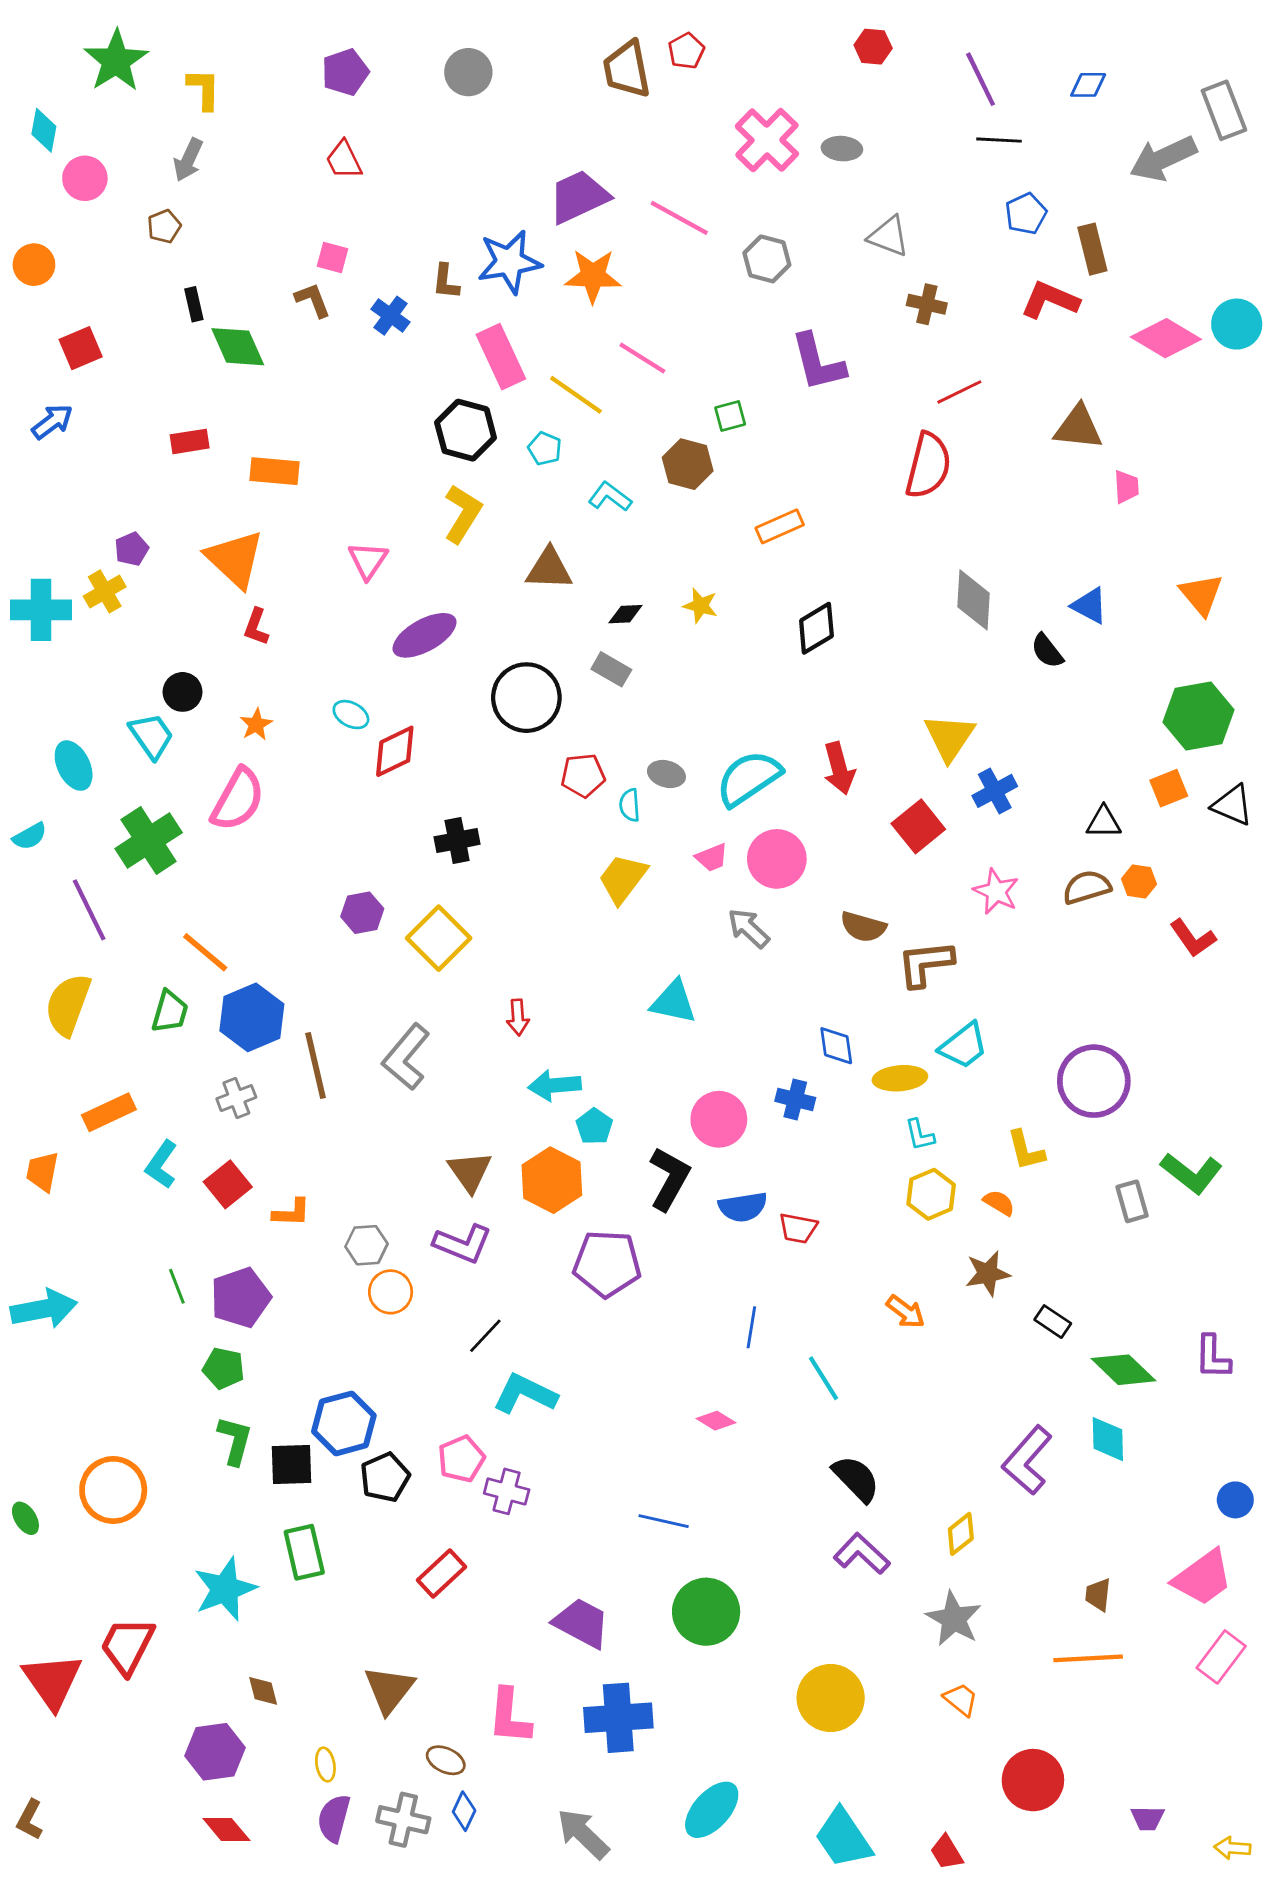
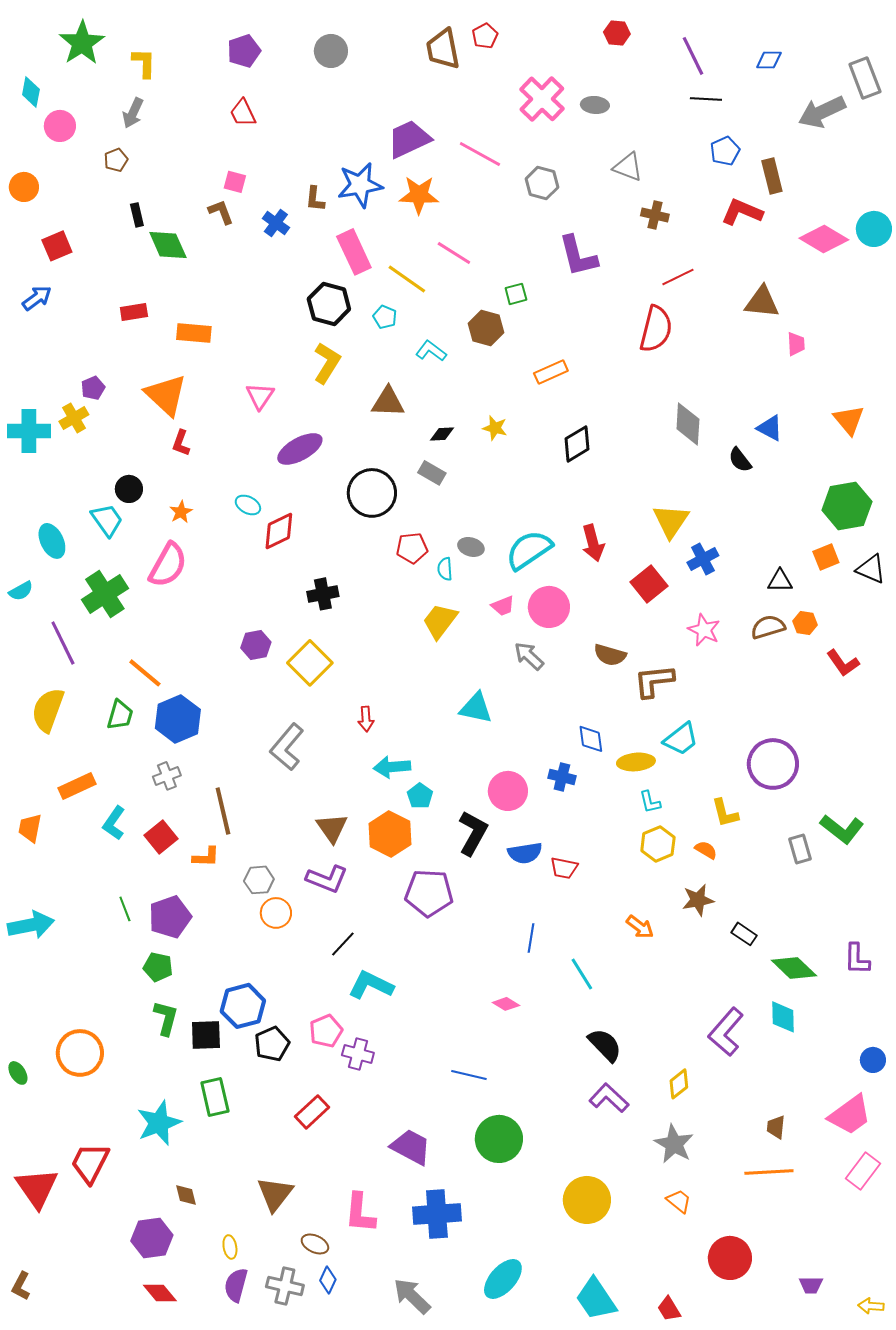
brown line: (316, 1065) -> (223, 811), moved

